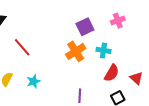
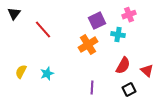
red line: (22, 47) -> (43, 30), moved
cyan cross: (103, 50) -> (118, 35), moved

